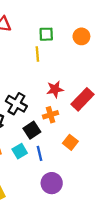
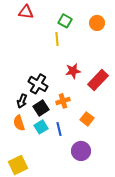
green square: (46, 34) -> (65, 21), turned 32
orange cross: (51, 115) -> (63, 101), moved
black square: (32, 130) -> (41, 108), moved
purple circle: (52, 183) -> (81, 151), moved

